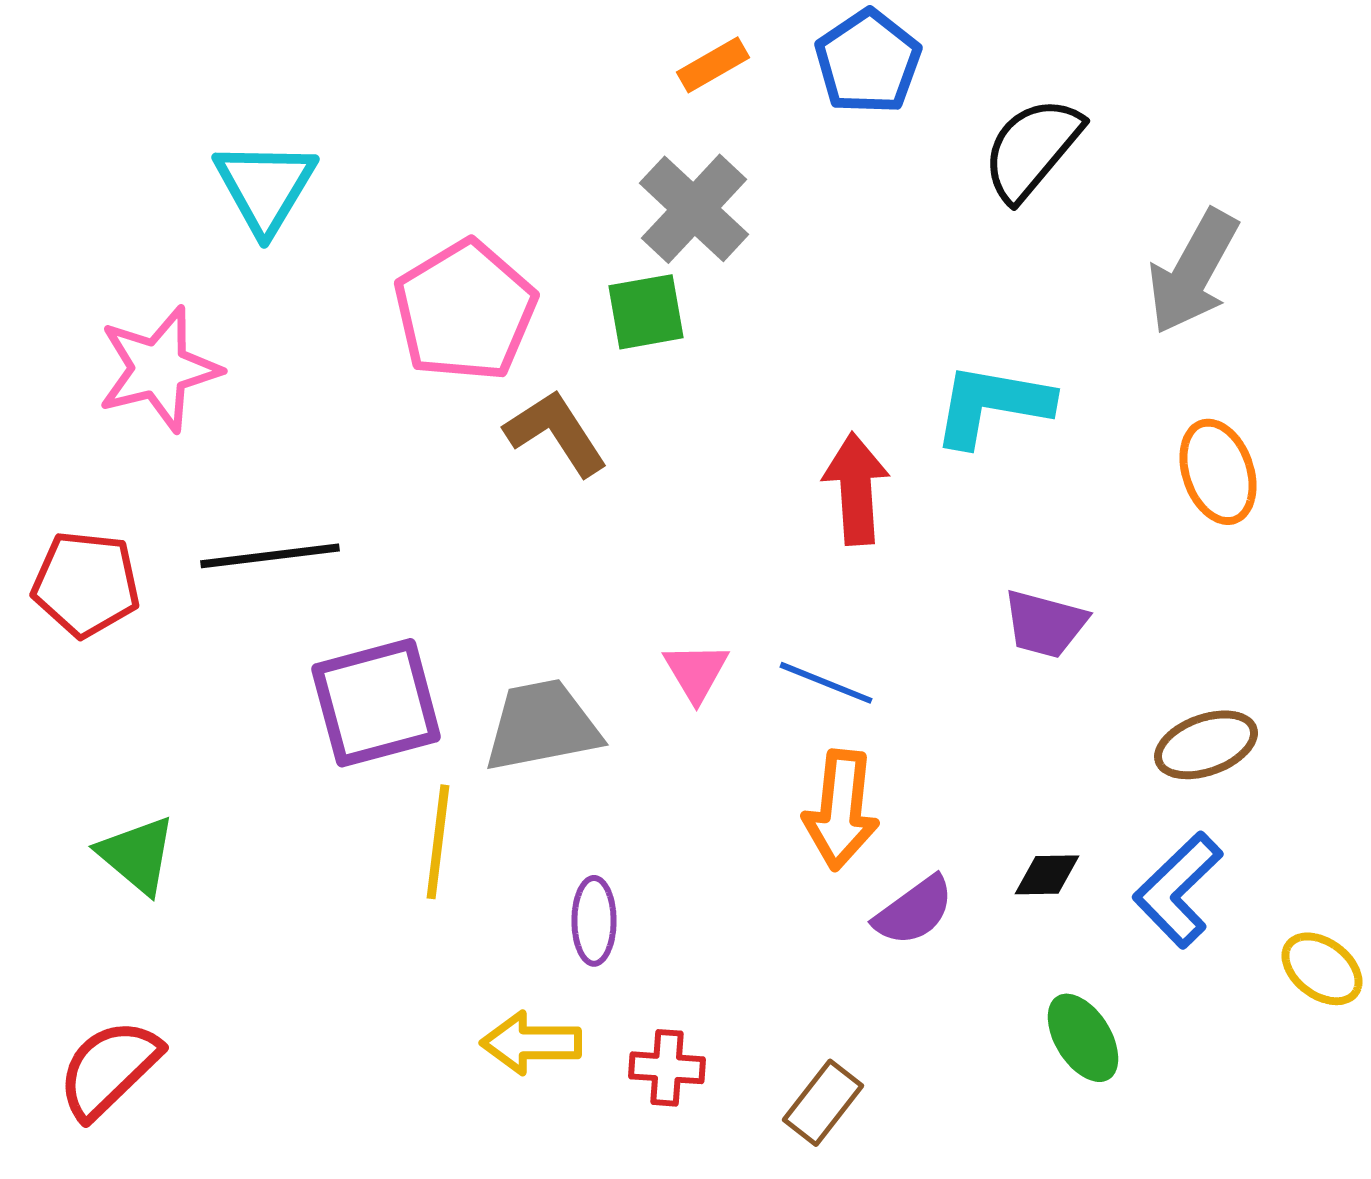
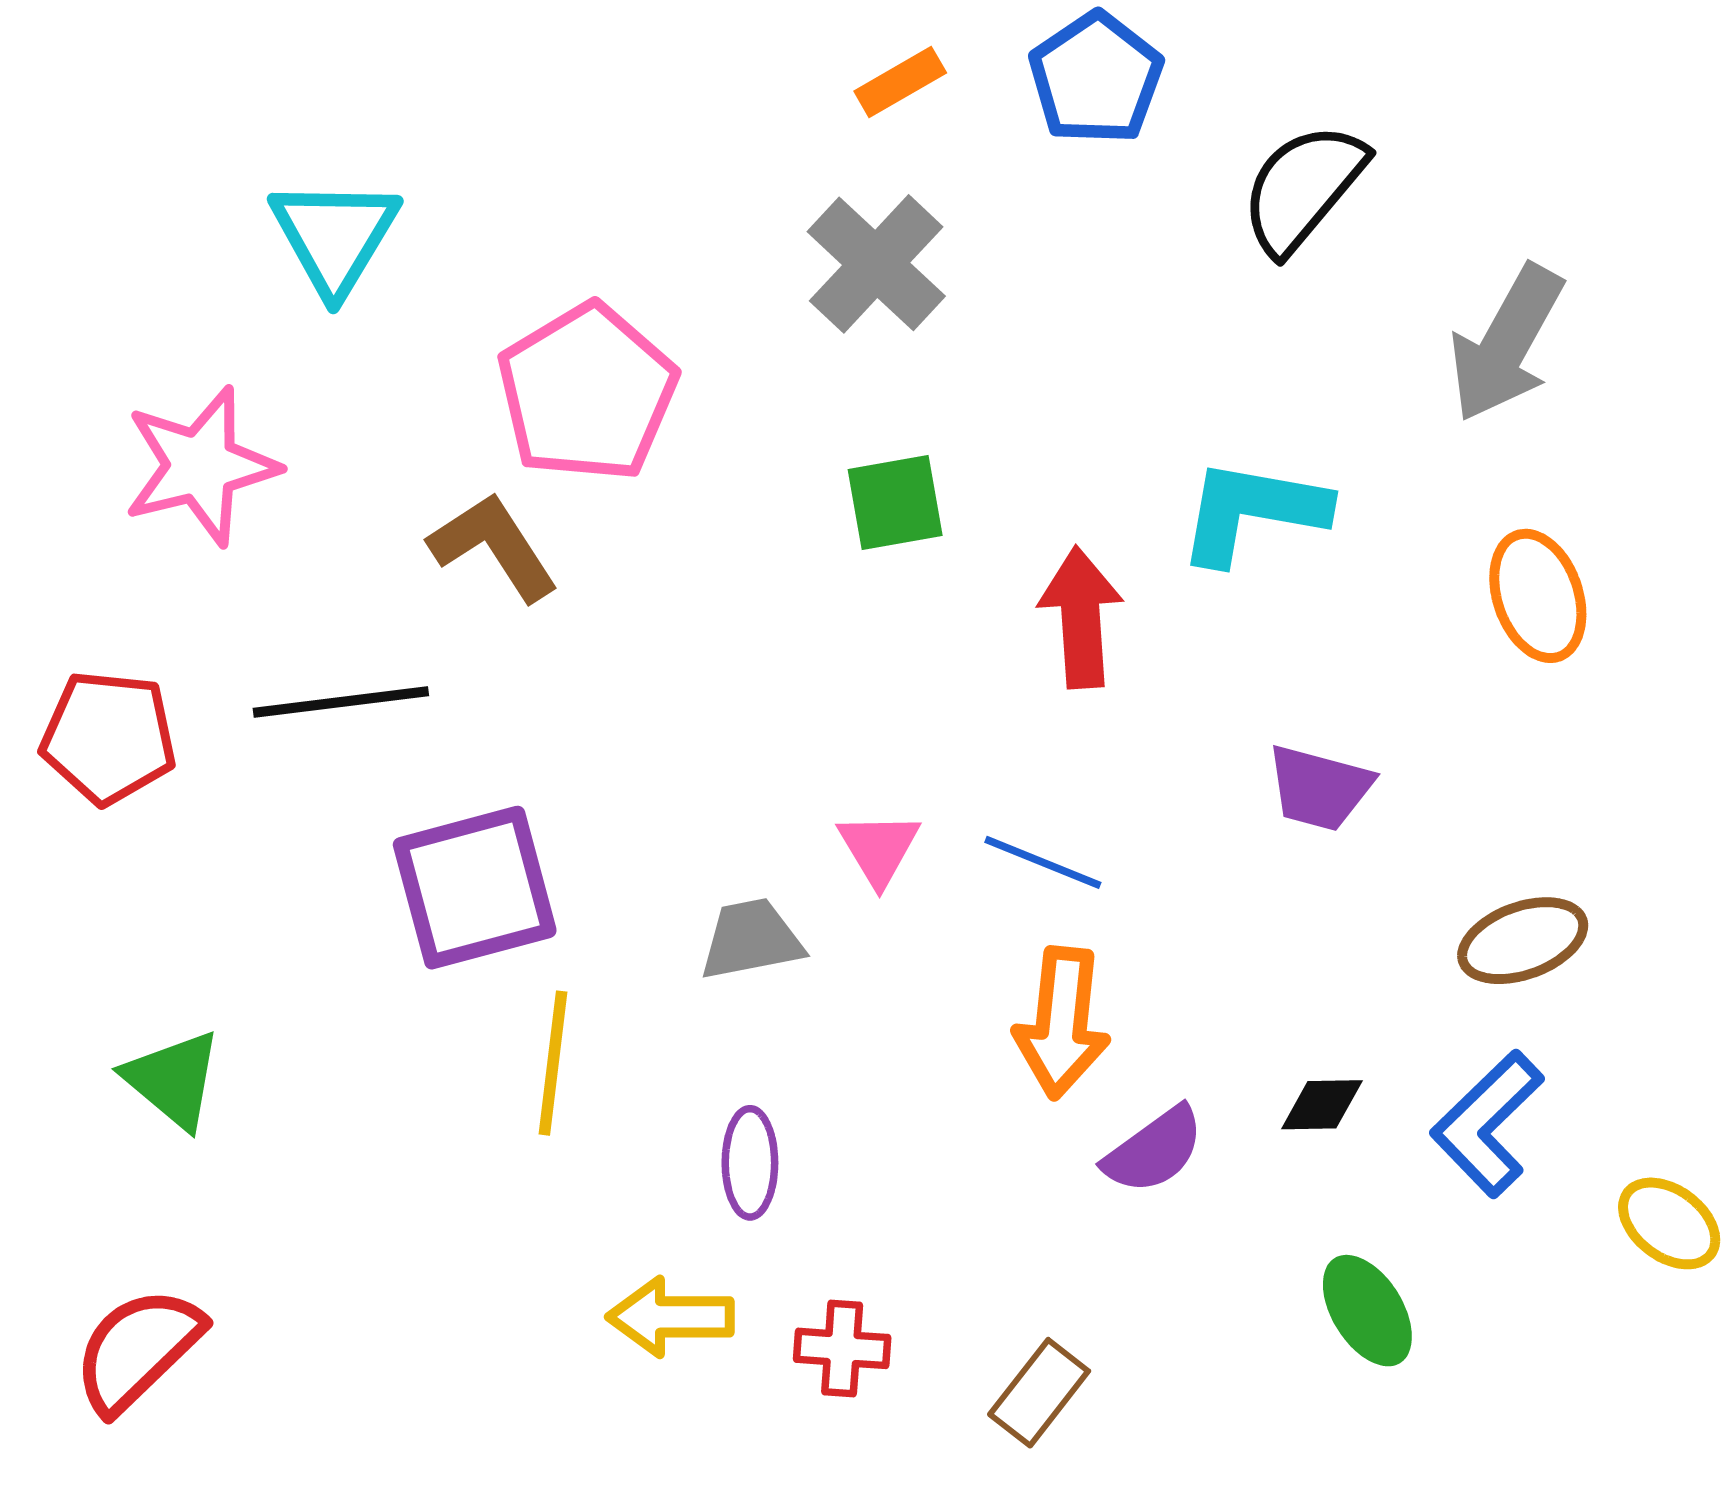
green square: (646, 312) -> (895, 503), moved
brown L-shape: (556, 433) -> (494, 547), moved
gray trapezoid: (542, 726) -> (751, 939), moved, size x0.7

